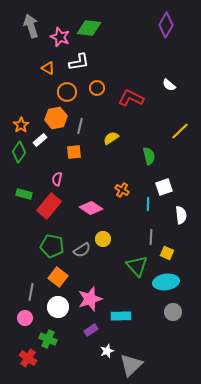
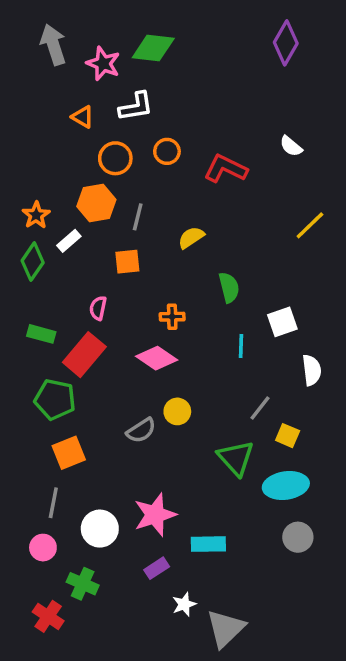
green semicircle: (149, 156) -> (229, 287), moved
orange cross: (122, 190) -> (172, 317), moved, turned -32
cyan line: (148, 204) -> (241, 346), moved
gray line: (151, 237) -> (260, 408), turned 35
green pentagon: (52, 246) -> (55, 399), moved
orange square: (58, 277) -> (69, 453), moved, turned 30

